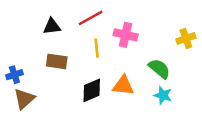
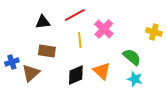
pink cross: (126, 35) -> (104, 29), turned 30
yellow cross: (186, 38) -> (154, 32), turned 35
orange triangle: (123, 86) -> (102, 71), turned 36
brown triangle: (24, 99) -> (31, 73), moved

